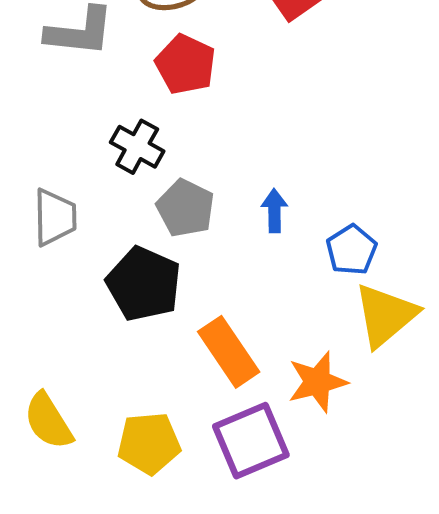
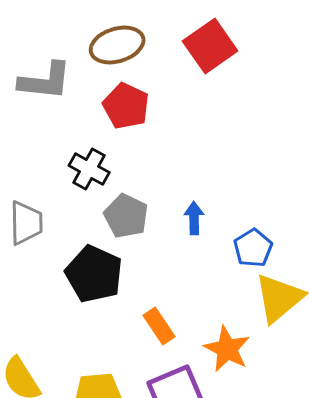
orange rectangle: (229, 352) -> (159, 326), size x0.7
orange star: (317, 382) -> (227, 349), turned -30

